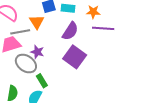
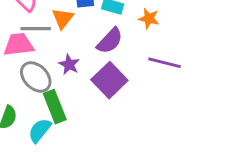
purple line: (103, 28) -> (165, 63), moved
purple star: (37, 52) -> (69, 64), moved
green rectangle: (42, 81) -> (55, 107), size x1.5

